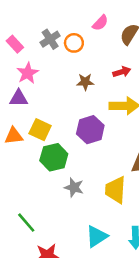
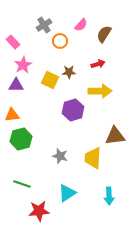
gray cross: (50, 39) -> (44, 25), moved
yellow square: (40, 130) -> (50, 80), moved
green hexagon: (54, 157) -> (21, 139), moved
green line: (26, 223) -> (22, 184), turned -30
cyan triangle: (97, 236) -> (67, 193), moved

